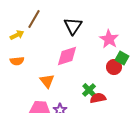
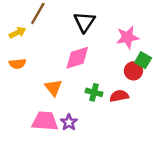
pink star: (109, 39) -> (127, 37), turned 30
green cross: (89, 90) -> (94, 92), moved, turned -32
red semicircle: (98, 98) -> (119, 96), moved

